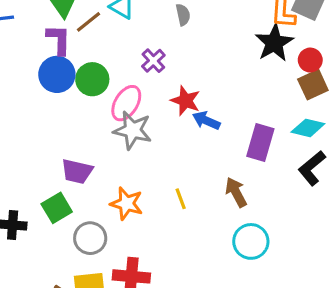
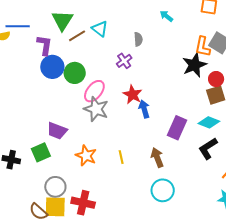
purple L-shape: (59, 40) -> (44, 45), moved
purple cross: (153, 61) -> (124, 61), moved
blue arrow: (206, 121) -> (144, 109), turned 42
gray circle: (90, 238) -> (55, 187), moved

